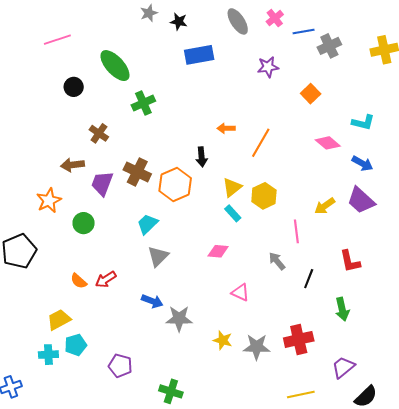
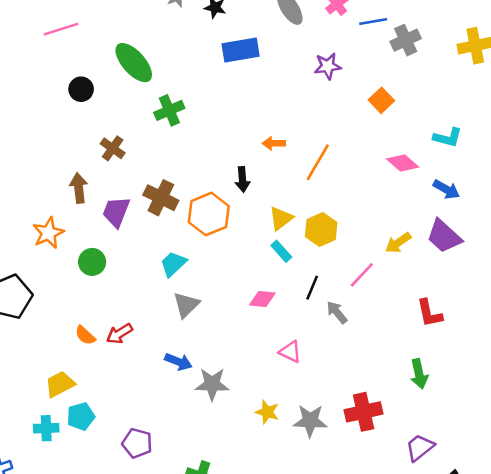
brown arrow: (72, 165) -> (79, 188), turned 90
pink line: (296, 231) -> (362, 275), turned 50
black line: (309, 279) -> (312, 288), moved

